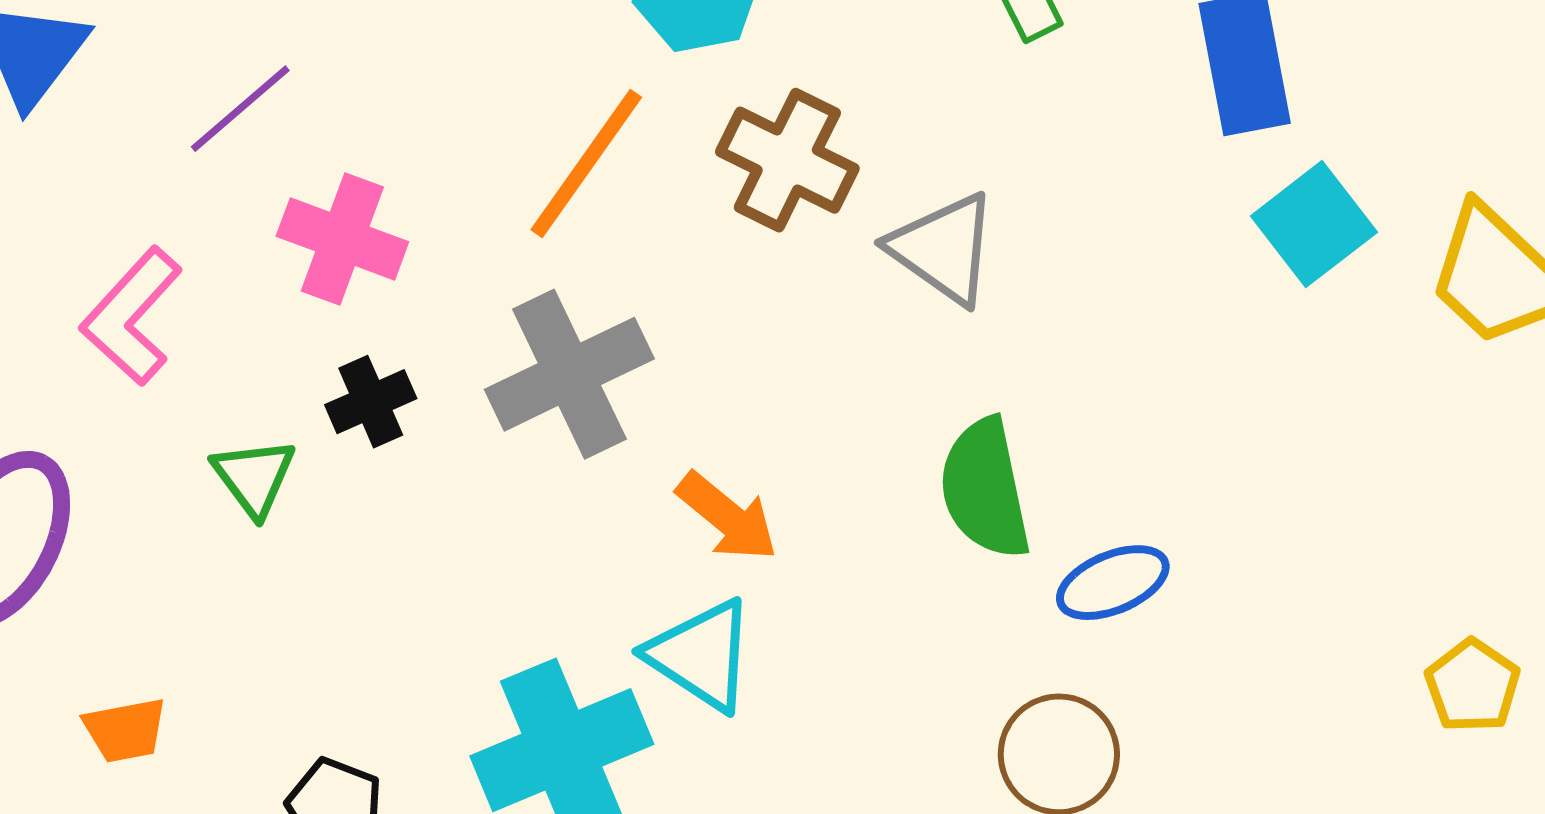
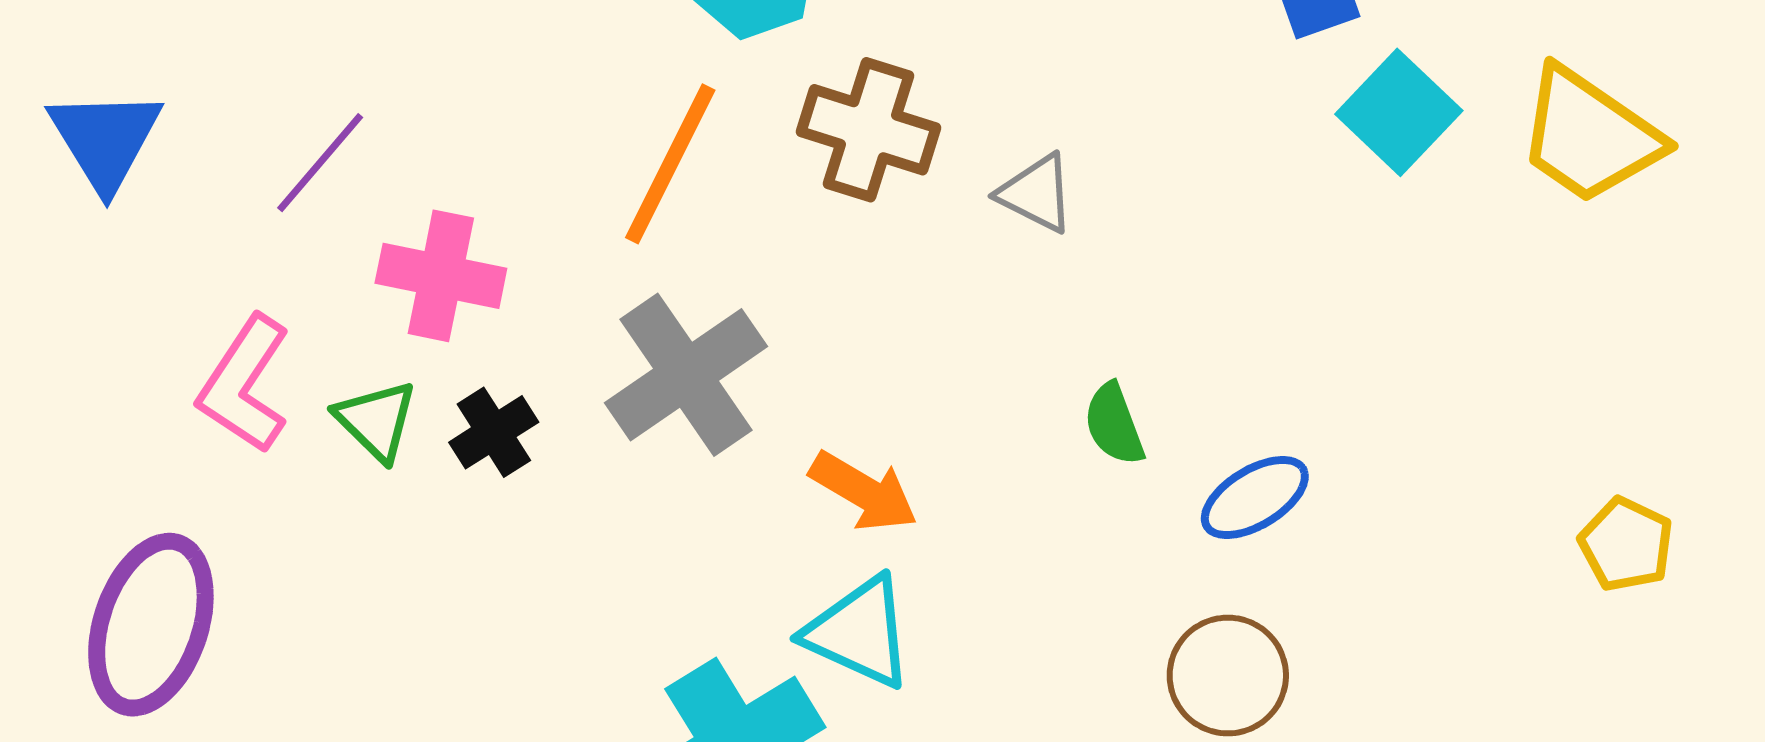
gray triangle: (943, 249) -> (1036, 193), size x0.7
green triangle: (254, 477) -> (376, 420), moved
green semicircle: (985, 489) -> (1114, 424), size x0.6

